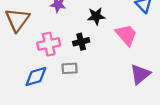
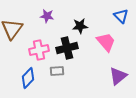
black cross: (81, 42) -> (67, 48), size x1.5
blue diamond: (36, 76) -> (28, 78), turned -30

